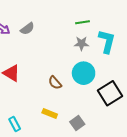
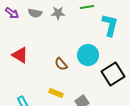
gray semicircle: (27, 29) -> (35, 13), turned 48
gray star: (81, 43) -> (58, 13), moved

